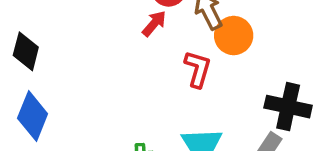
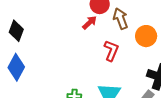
orange circle: (234, 36) -> (146, 36), moved

